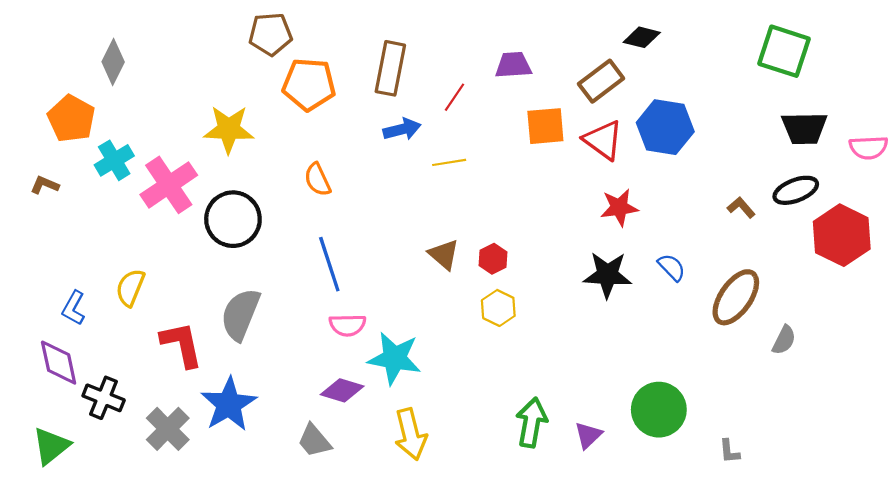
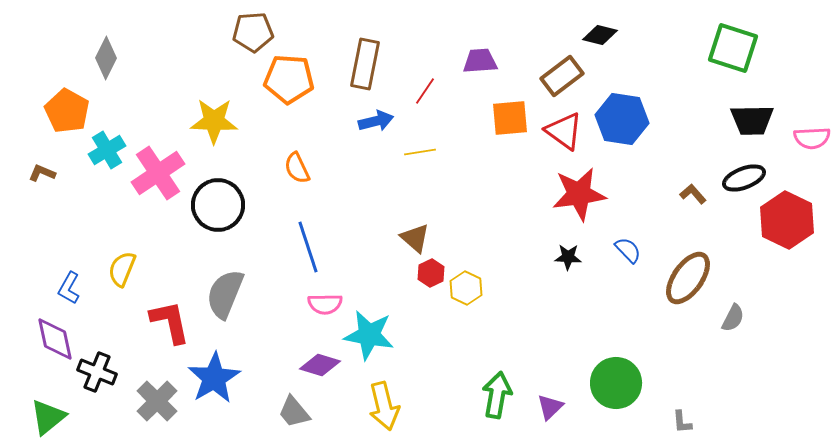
red star: (619, 207) -> (579, 194), size x1.5
red hexagon: (493, 259) -> (431, 273), moved
black star: (607, 275) -> (568, 257), size x0.6

